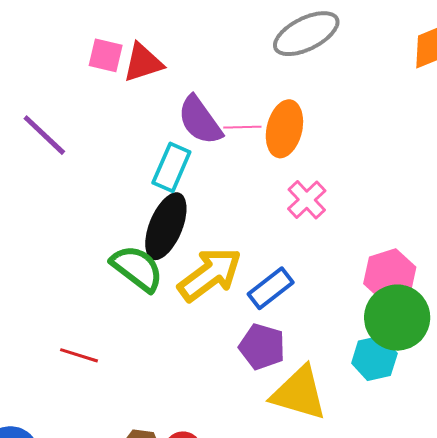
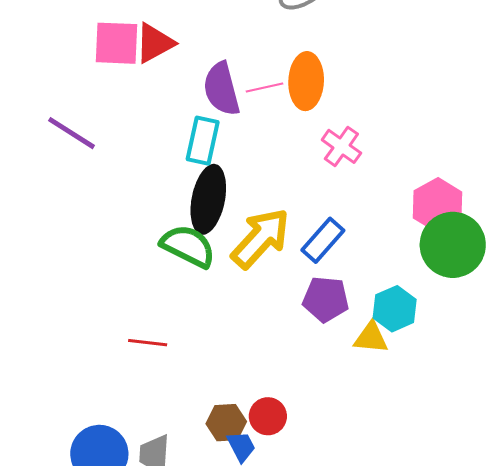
pink square: (106, 55) -> (116, 43), size x1.4
purple semicircle: (200, 120) -> (221, 89), turned 32
cyan hexagon: (374, 358) -> (395, 309), moved
yellow triangle: (299, 393) -> (371, 338), size x0.6

